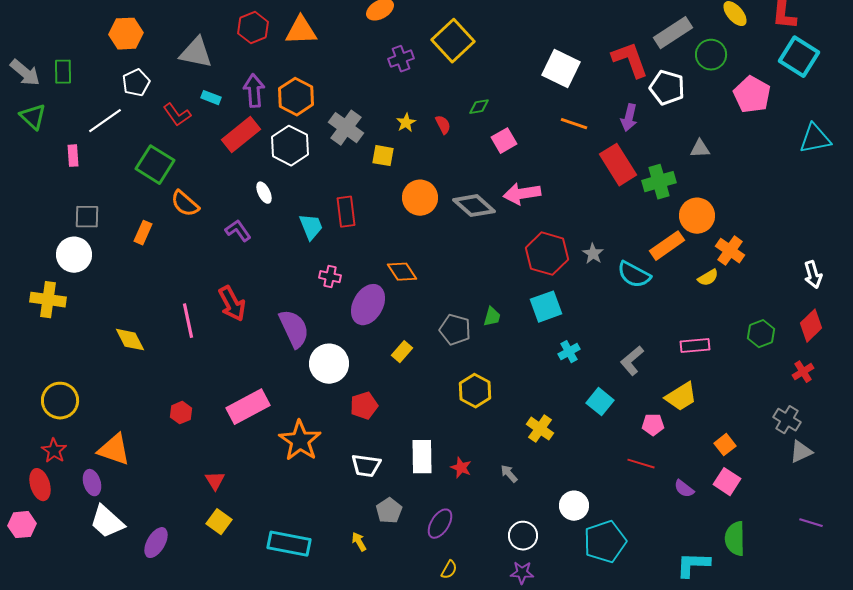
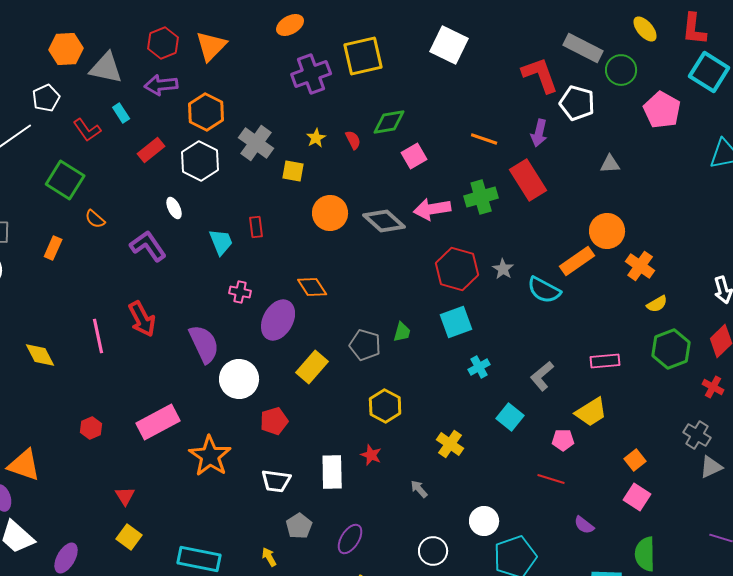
orange triangle: (301, 31) -> (211, 46), turned -44
gray rectangle: (673, 33) -> (583, 48), turned 60
orange hexagon: (126, 34) -> (66, 49), moved
yellow square: (453, 41) -> (363, 56), turned 30
purple cross: (401, 59) -> (311, 74), size x1.5
white square: (561, 69) -> (449, 45), moved
purple arrow: (254, 91) -> (161, 85), moved, turned -92
cyan rectangle: (211, 98) -> (121, 113), turned 36
green diamond: (479, 107) -> (389, 122), size x1.6
red rectangle: (241, 135) -> (151, 150), size x0.7
green cross: (659, 182) -> (481, 197), moved
orange semicircle: (185, 204) -> (95, 219), size x0.7
red rectangle: (346, 212) -> (256, 227), size x0.7
purple L-shape: (238, 231) -> (148, 246), size x1.4
yellow semicircle: (708, 278) -> (657, 304), moved
green hexagon: (761, 334) -> (671, 349), size x1.4
yellow rectangle: (402, 352) -> (312, 367), size x1.5
red cross: (803, 372) -> (713, 387), turned -30
red star: (461, 468) -> (371, 455), moved
purple semicircle: (684, 489) -> (584, 525), moved

